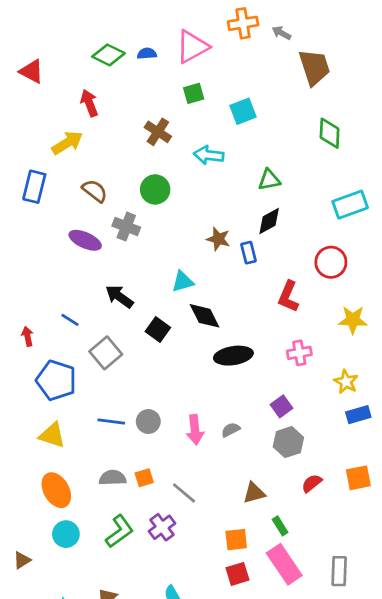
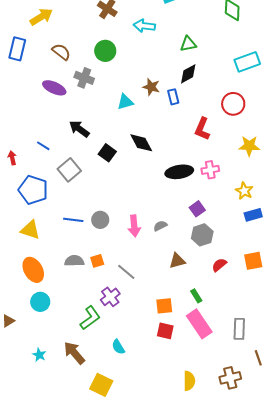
cyan triangle: (183, 281) -> (125, 102), moved
black ellipse: (233, 356) -> (179, 172), moved
brown triangle: (254, 493) -> (177, 261), moved
green L-shape: (119, 531) -> (90, 318), moved
red square: (238, 574) -> (165, 331), turned 30

